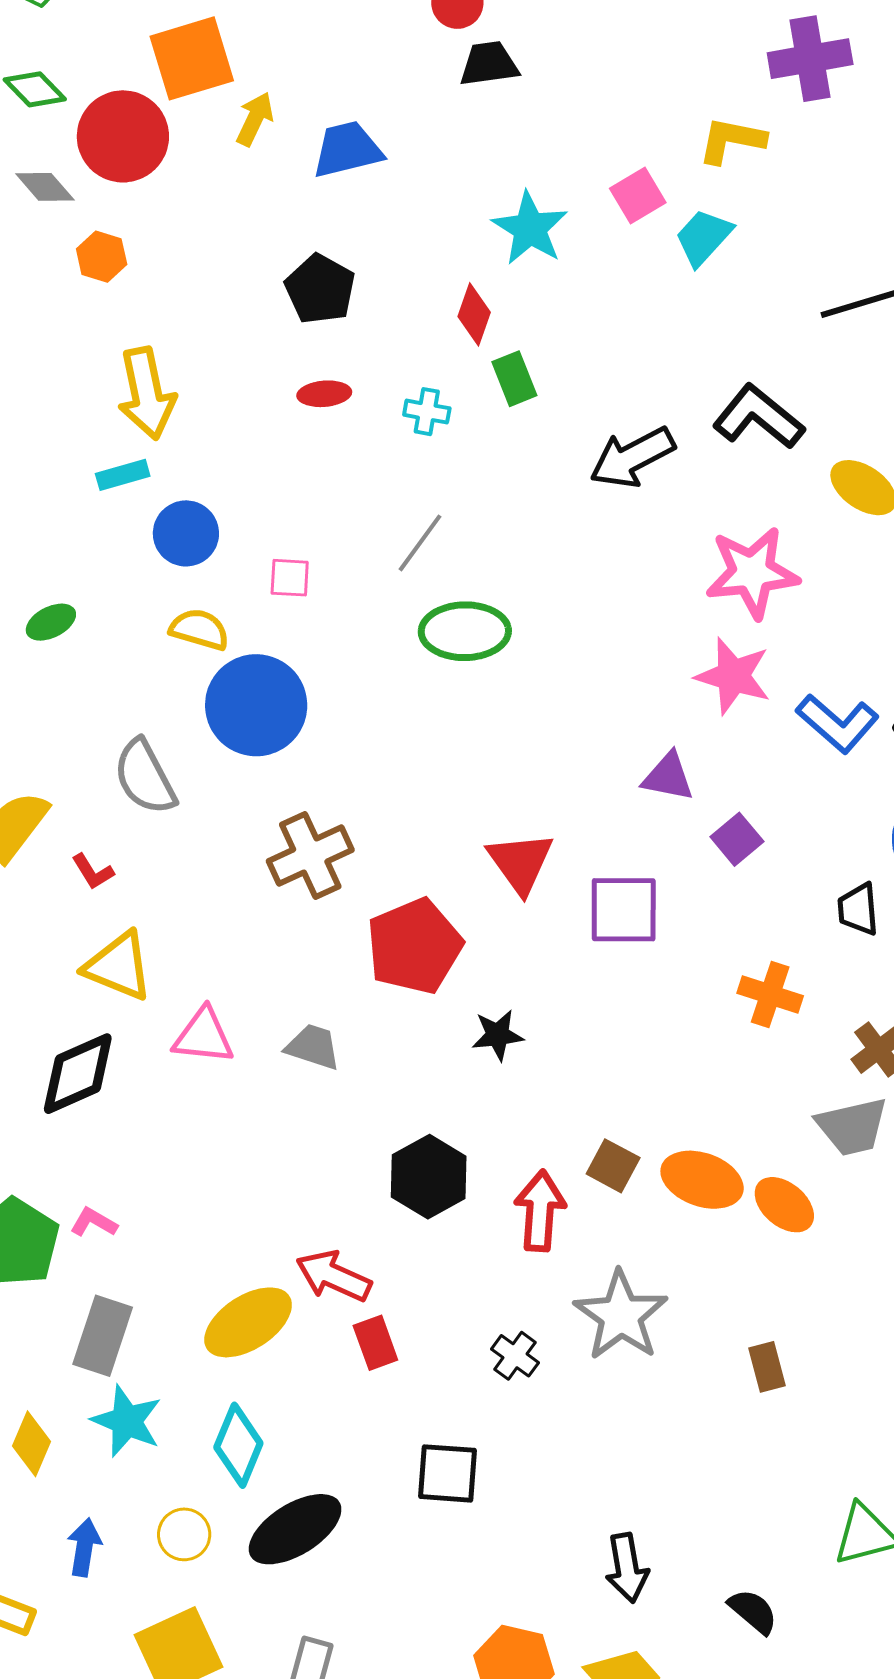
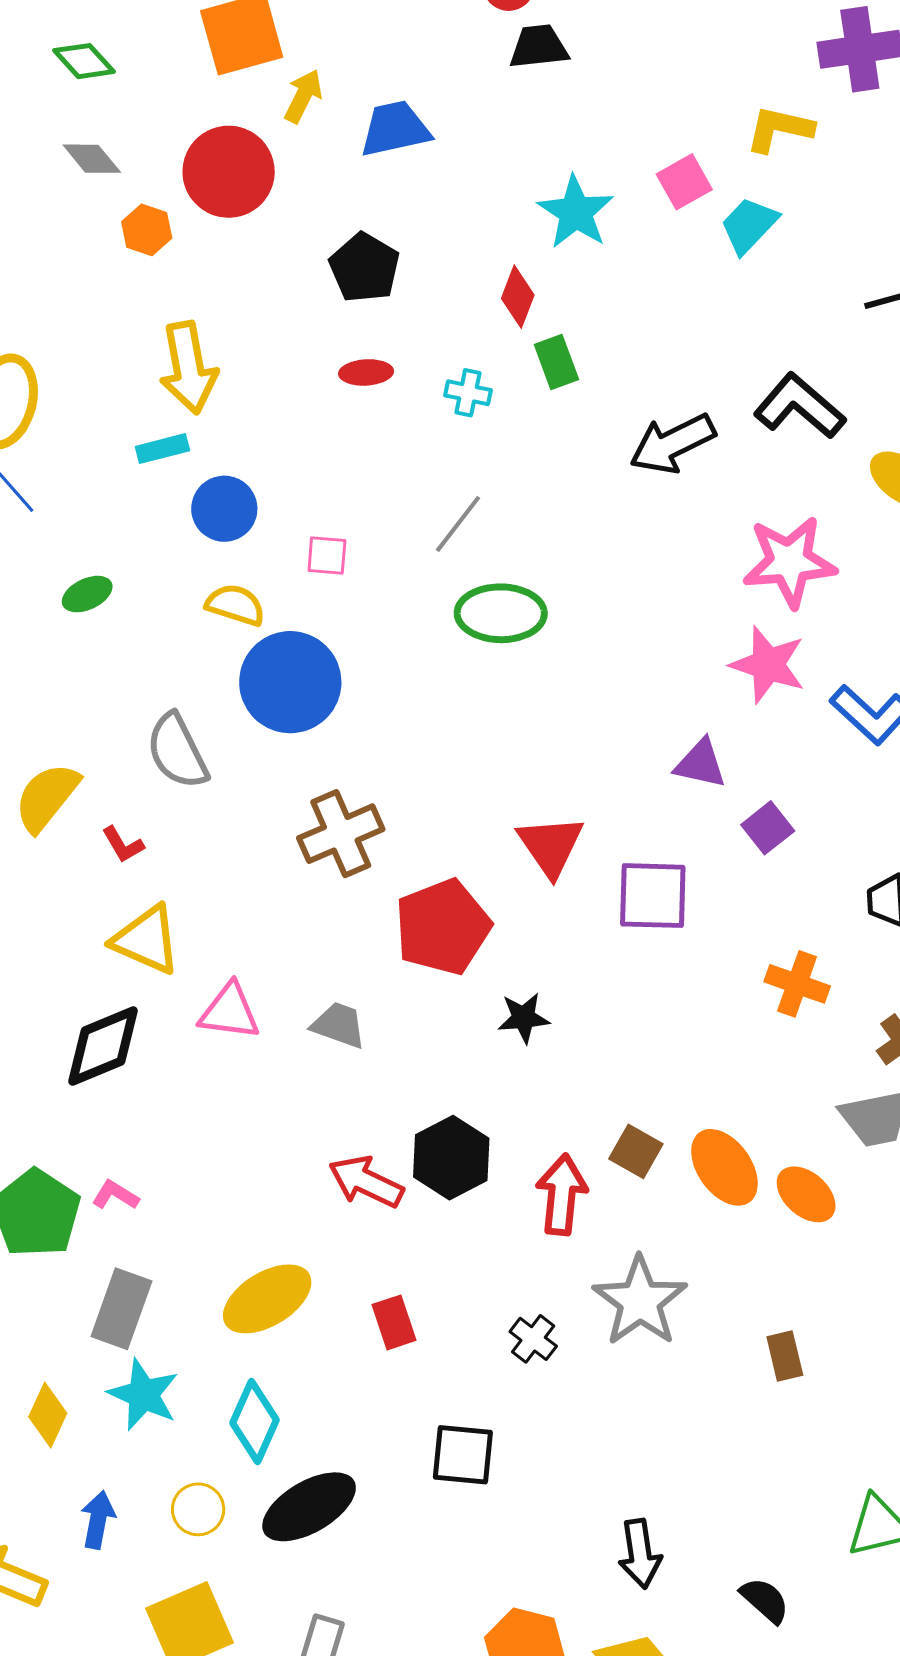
red circle: (123, 136) -> (229, 172), moved
orange ellipse: (702, 1180) -> (724, 1167), turned 34
red arrow: (334, 1276) -> (366, 1182), moved

